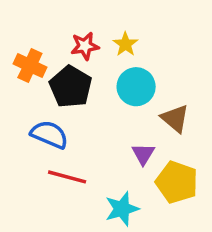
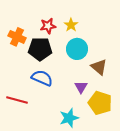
black pentagon: (71, 87) -> (40, 49), turned -30
blue semicircle: (49, 134) -> (42, 78), moved
red line: (67, 177) -> (17, 100), moved

